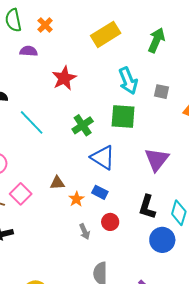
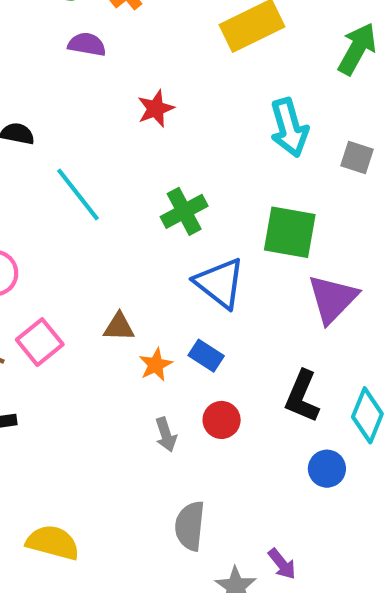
red star: (64, 78) -> (156, 109), size x0.7
green square: (123, 117) -> (290, 232), moved
blue circle: (162, 240) -> (327, 469), size x0.7

